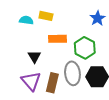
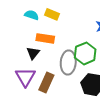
orange rectangle: (58, 39) -> (45, 38), moved
gray ellipse: (72, 73) -> (68, 63), moved

